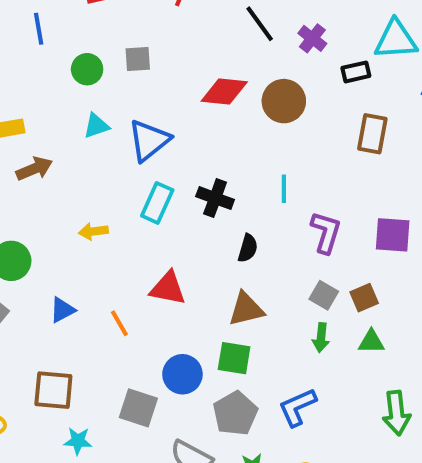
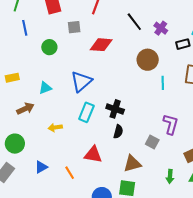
gray square: (138, 59) -> (74, 27), moved
red diamond: (224, 91) -> (101, 45), moved
cyan triangle: (96, 126) -> (45, 88), moved
brown arrow: (34, 169) -> (25, 109), moved
cyan line: (284, 189) -> (163, 83), moved
black semicircle: (248, 248) -> (118, 132), moved
gray square: (324, 295) -> (152, 142), moved

